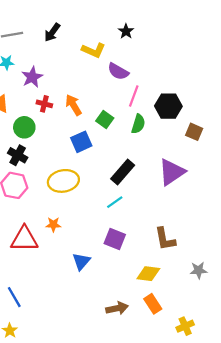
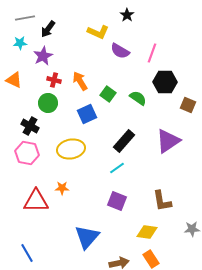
black arrow: (52, 32) -> (48, 29), moved
pink line: (134, 96) -> (152, 53), moved
green semicircle: (138, 124) -> (138, 98), turned -72
green circle: (24, 127) -> (48, 103), moved
blue triangle: (81, 261) -> (87, 237), moved, size x1.5

